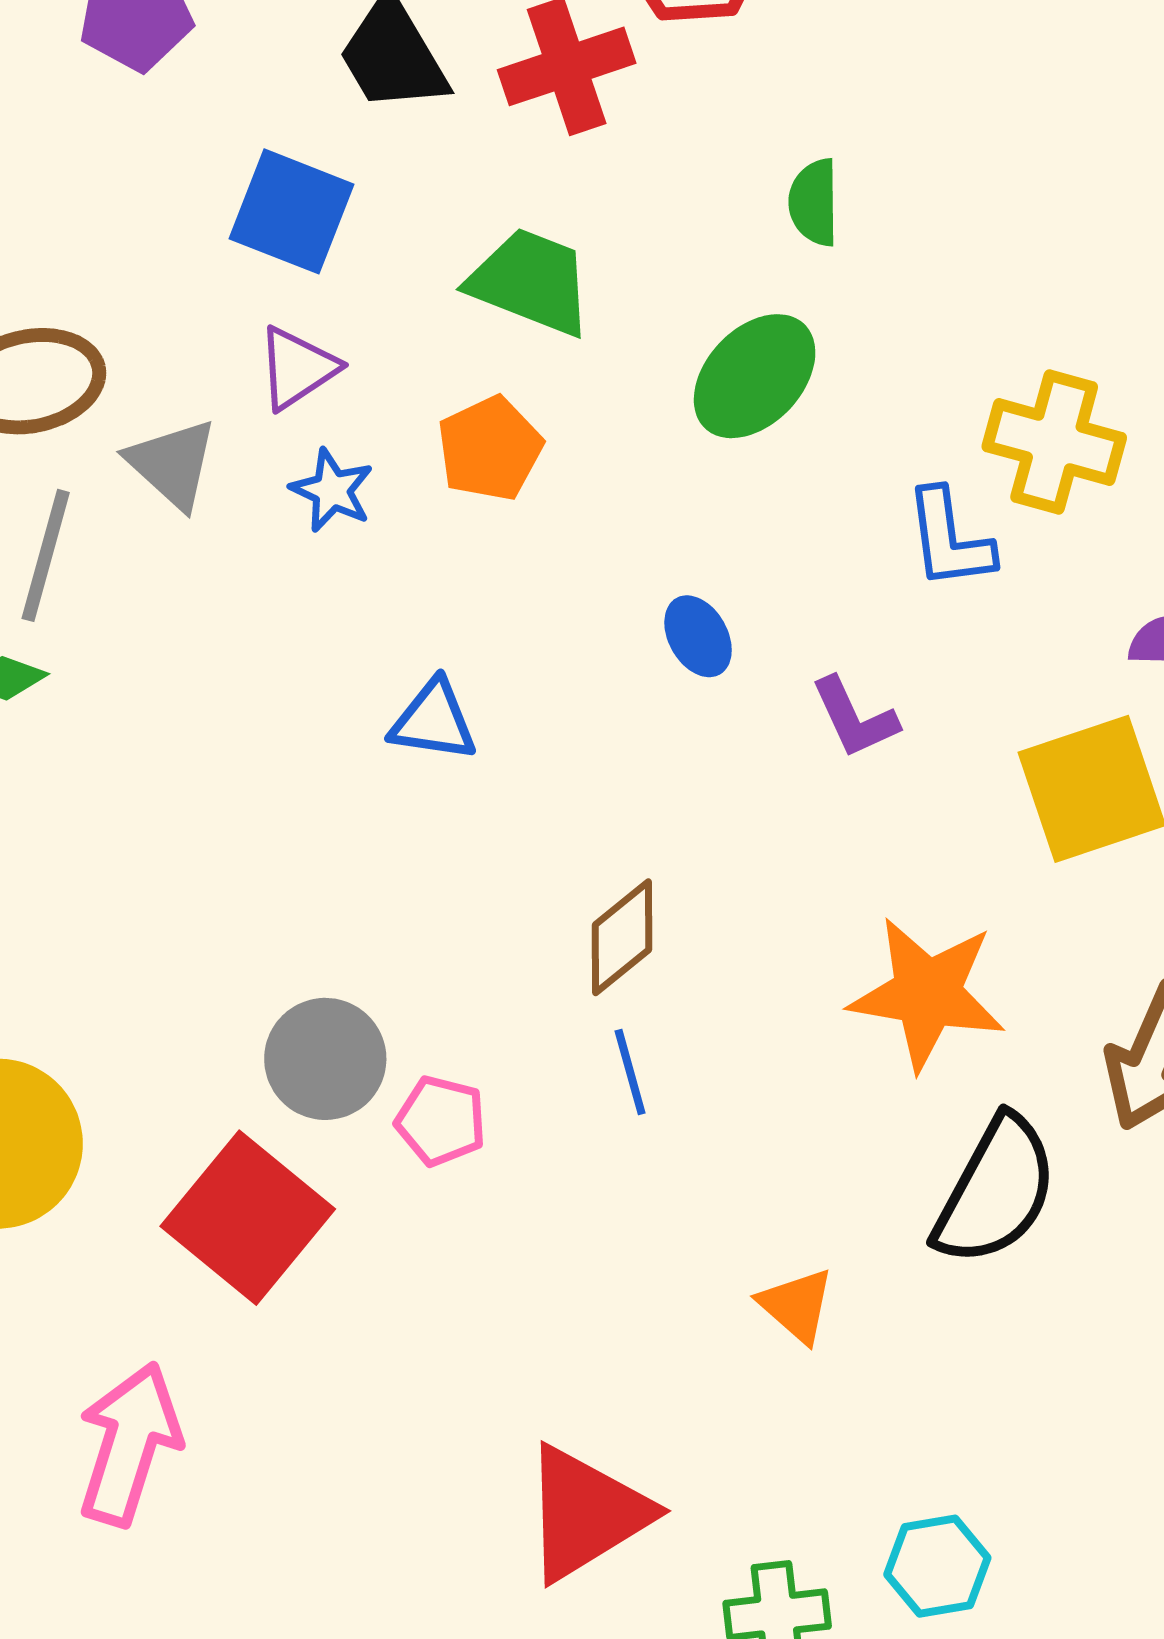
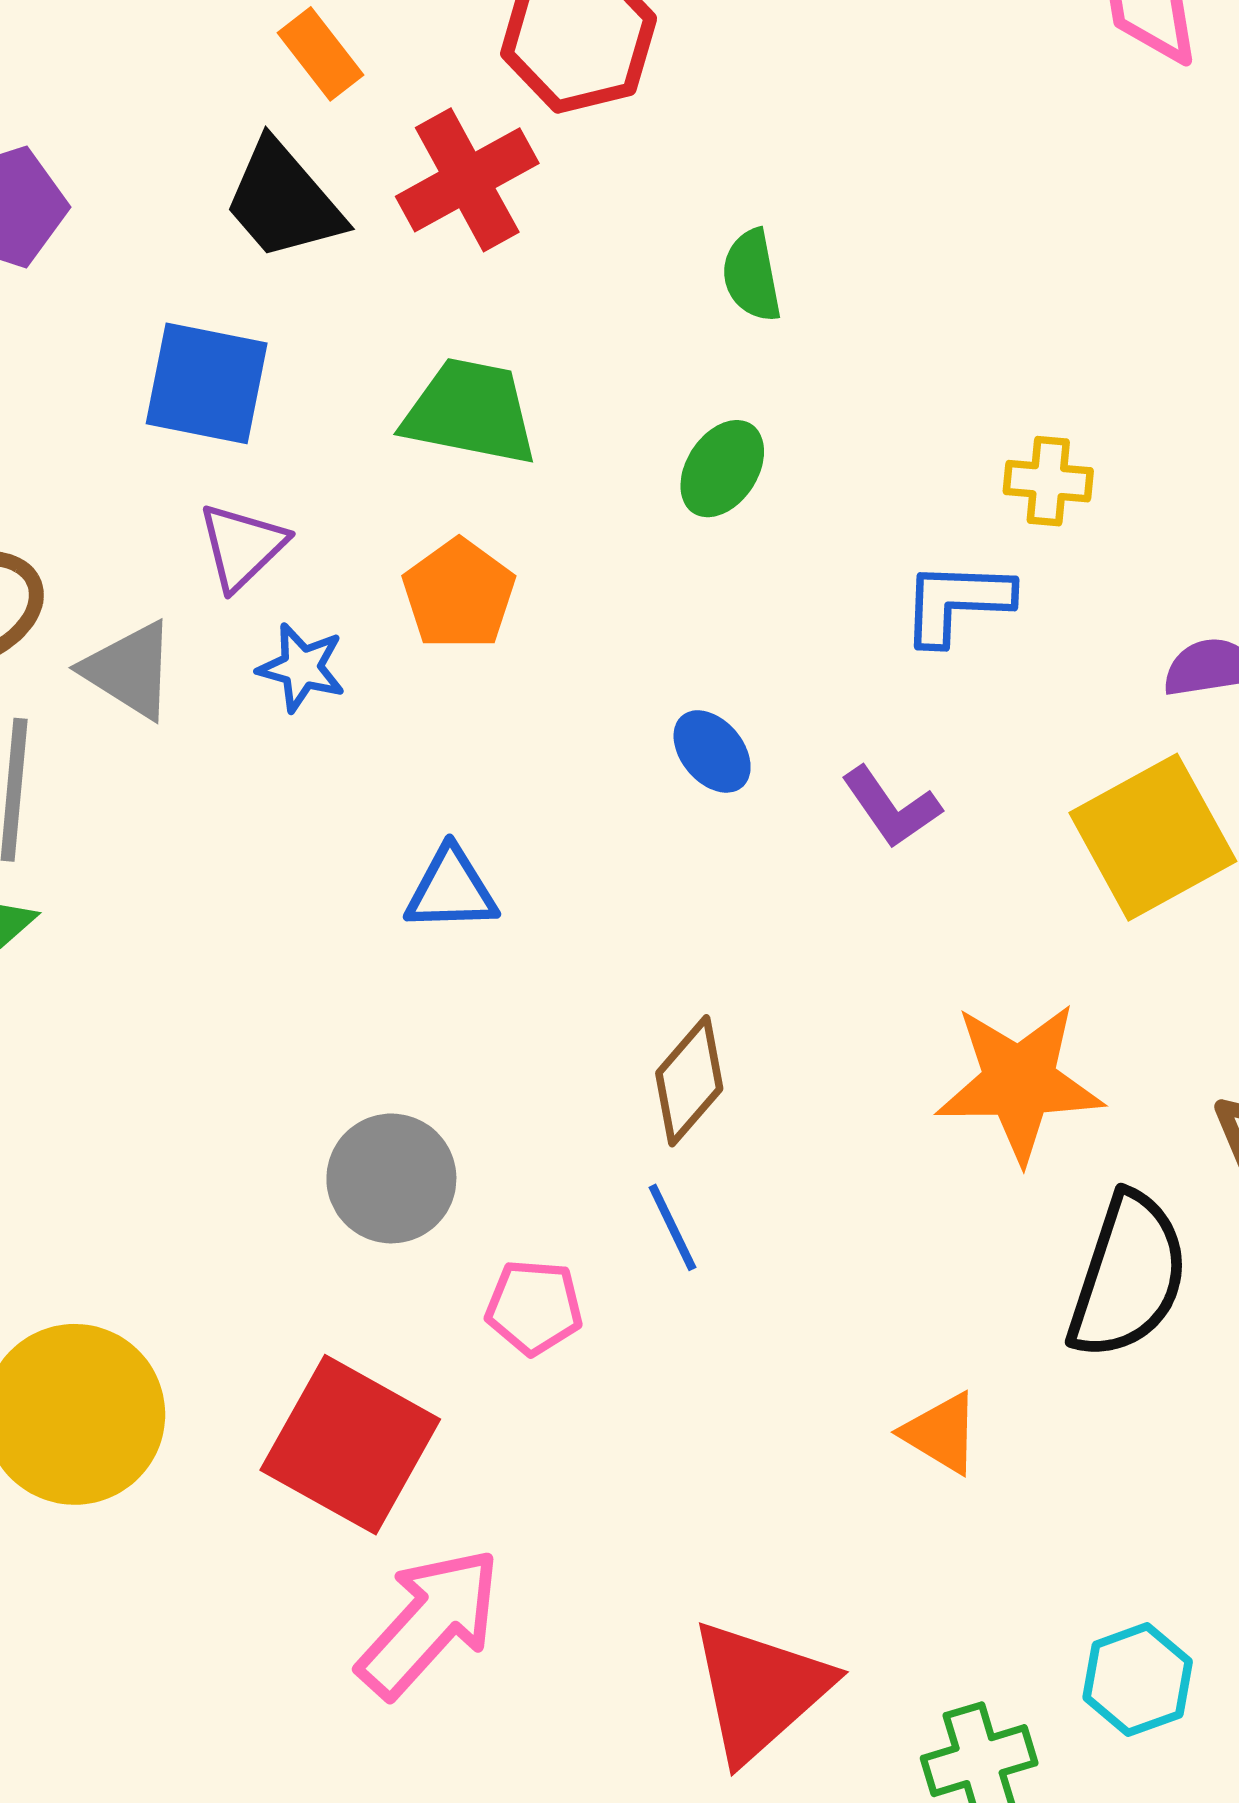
green ellipse: (755, 376) -> (722, 469), size x0.7
yellow cross: (1054, 442) -> (1048, 481), size x0.6
blue L-shape: (949, 539) -> (957, 602), turned 110
gray circle: (325, 1059) -> (391, 1178), moved
blue line: (630, 1072) -> (672, 1227), moved
pink arrow: (129, 1444) -> (429, 1623), moved, turned 35

